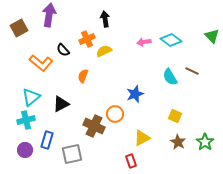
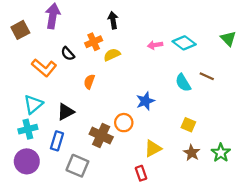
blue rectangle: (47, 140) -> (57, 141), moved
purple circle: (25, 150) -> (27, 161), size x1.5
gray square: (72, 154) -> (77, 166), turned 35

